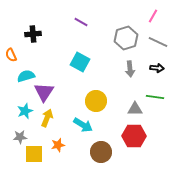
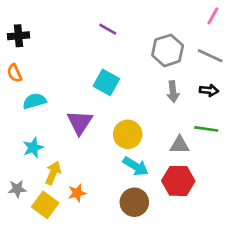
pink line: (153, 16) -> (213, 16), moved
black cross: (33, 34) -> (18, 36), moved
purple triangle: (44, 92) -> (80, 122), moved
yellow arrow: (47, 118) -> (53, 173), moved
cyan arrow: (83, 125) -> (136, 166), moved
gray star: (20, 137) -> (17, 189), moved
yellow square: (34, 154) -> (45, 205), turned 36

